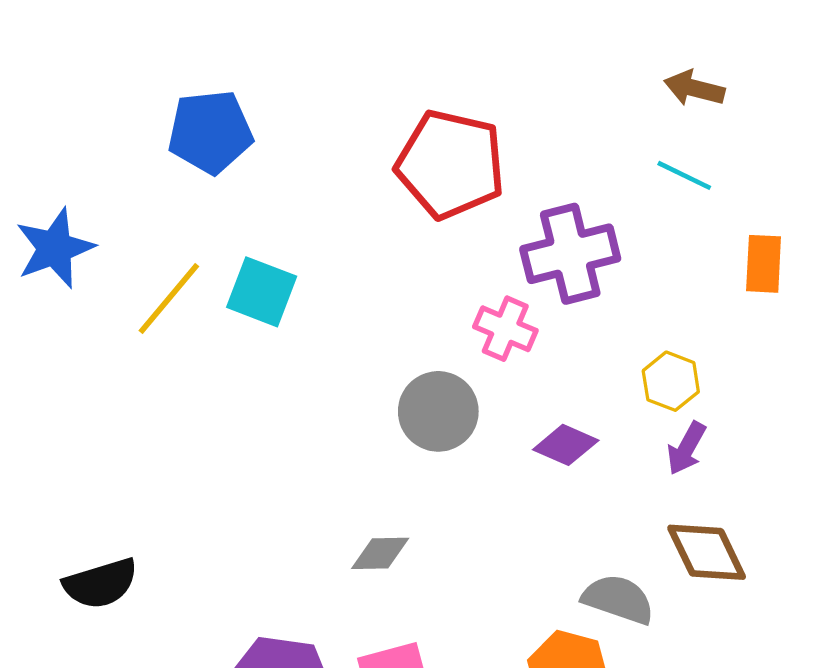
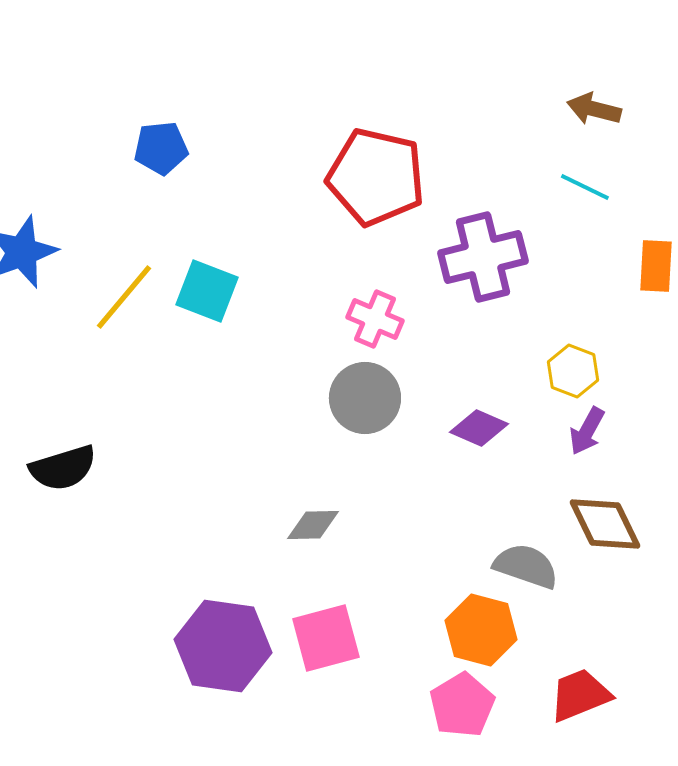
blue pentagon: (210, 132) -> (161, 148), size x0.7
pink cross: (505, 329) -> (375, 319), moved
black semicircle: (101, 584) -> (63, 468), moved

